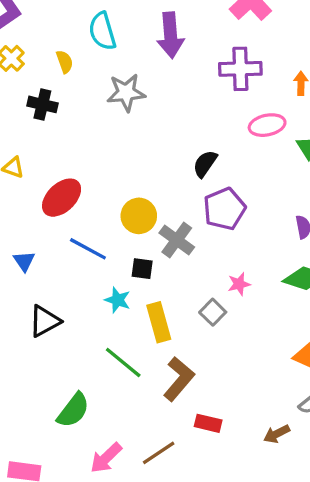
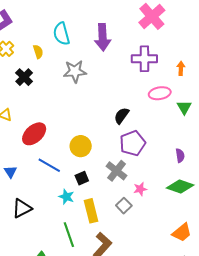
black cross: (42, 104) -> (24, 77), turned 30
gray cross: (177, 240) -> (117, 171), moved
black square: (142, 269) -> (82, 178), turned -32
green line: (123, 362) -> (69, 235), turned 30

